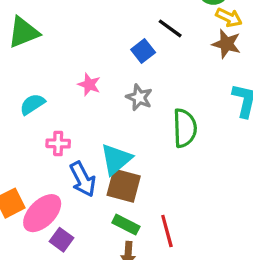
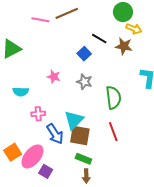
brown star: (226, 44) -> (124, 46), moved
cyan semicircle: (32, 104) -> (21, 92), turned -140
red line: (167, 231) -> (113, 132), moved

